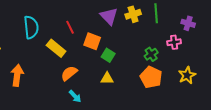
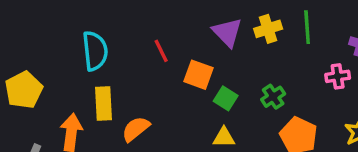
yellow rectangle: (56, 48) -> (103, 103), moved, turned 48
green cross: (151, 54) -> (273, 97), moved
orange semicircle: (69, 73) -> (136, 129), moved

